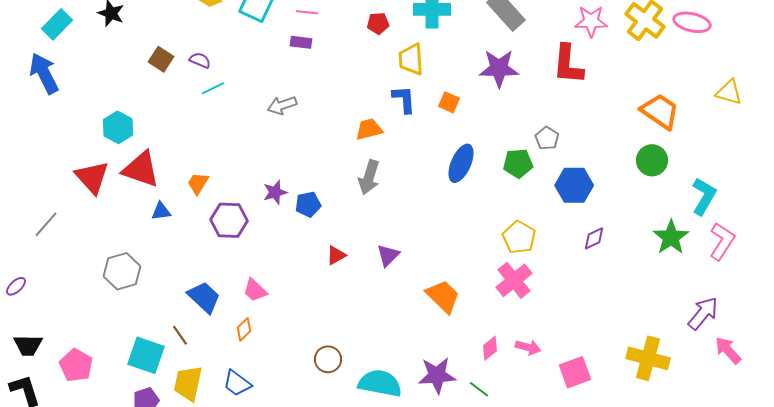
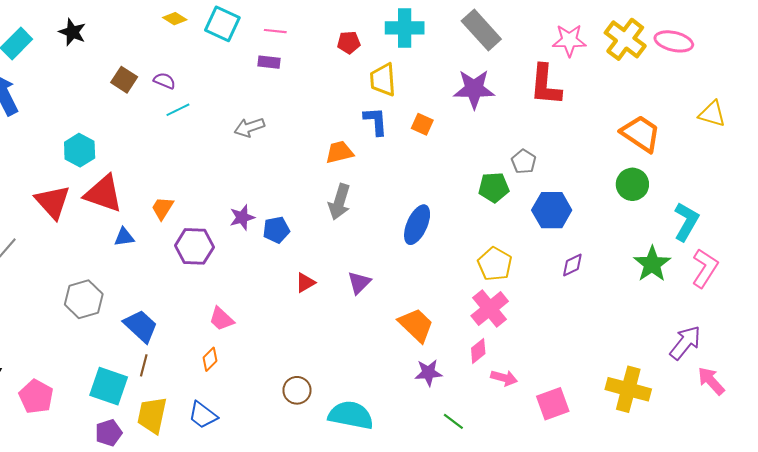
blue ellipse: (461, 163) -> (417, 225), moved
blue trapezoid: (204, 297) -> (141, 326), moved
brown line: (180, 335) -> (144, 365), turned 50
pink diamond: (490, 348) -> (478, 351), moved
purple star: (437, 375) -> (428, 373), moved, size x0.7

